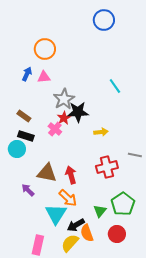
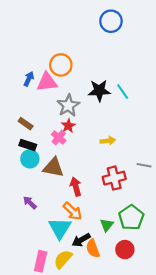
orange circle: (45, 49) -> (61, 65), moved
pink triangle: (44, 77) -> (47, 82), size x1.5
black star: (78, 112) -> (99, 91), moved
cyan circle: (17, 149) -> (30, 159), moved
brown triangle: (47, 173) -> (53, 167), moved
yellow semicircle: (70, 243) -> (63, 259), moved

